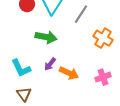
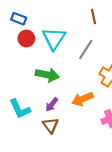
orange arrow: (69, 73) -> (82, 99), moved, turned 132
brown triangle: (24, 94) -> (51, 125), moved

